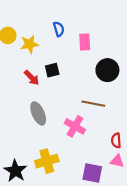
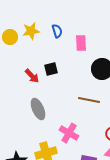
yellow star: (29, 44) -> (31, 31), moved
pink cross: (75, 126) -> (69, 133), moved

